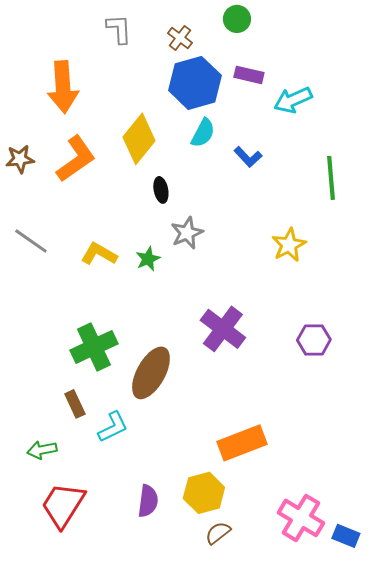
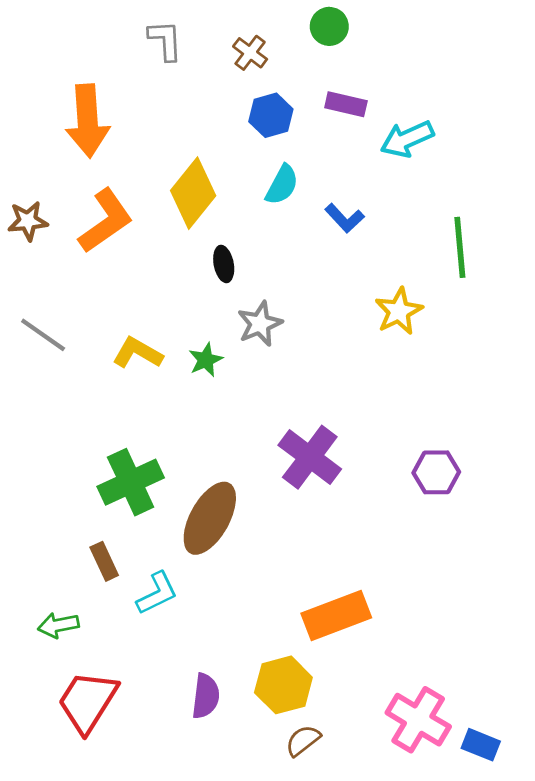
blue hexagon: (195, 83) -> (271, 115), size x0.6
yellow star: (289, 245) -> (399, 311), moved

